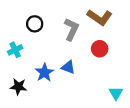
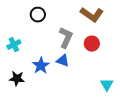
black circle: (35, 24) -> (38, 15), moved
gray L-shape: (71, 29) -> (66, 38), moved

